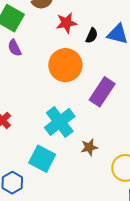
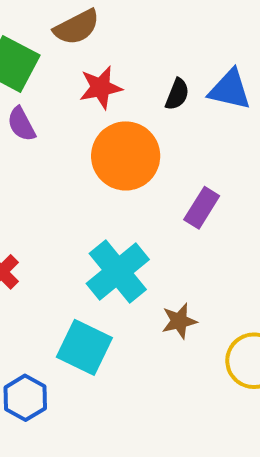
red star: (66, 23) -> (101, 88), moved
purple rectangle: (102, 92) -> (202, 208), size x0.7

